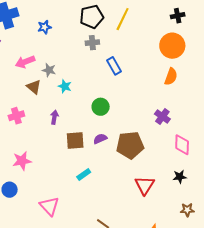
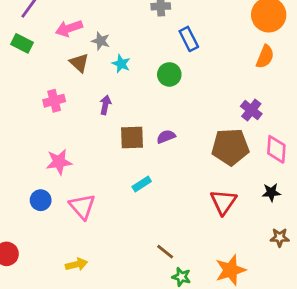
green circle: (101, 107) -> (169, 74), moved
brown pentagon: (130, 145) -> (230, 147), moved
pink triangle: (49, 206) -> (82, 207), moved

